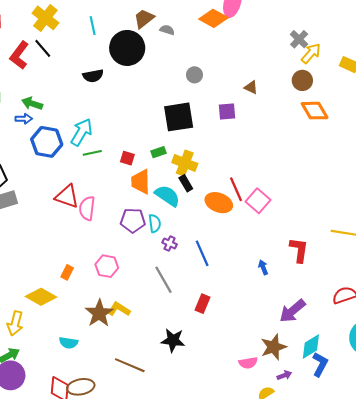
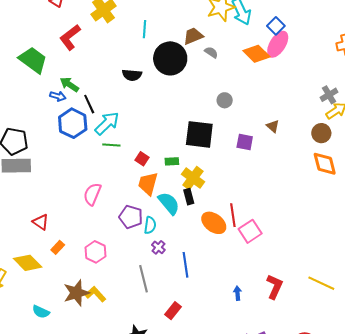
black line: (43, 48) -> (89, 104), moved
red triangle: (67, 196) -> (41, 222), moved, size x0.7

